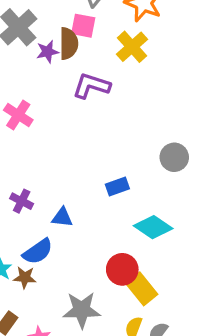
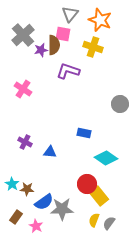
yellow cross: (132, 47) -> (93, 47), turned -30
gray circle: (174, 157) -> (120, 104), moved
blue rectangle: (117, 187) -> (84, 133), turned 32
blue semicircle: (38, 251) -> (44, 202), moved

